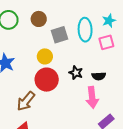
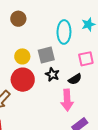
gray square: (60, 35) -> (46, 55), moved
pink square: (106, 42) -> (86, 59), moved
black semicircle: (99, 76) -> (75, 79), turned -32

